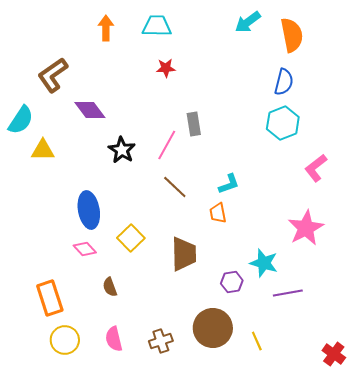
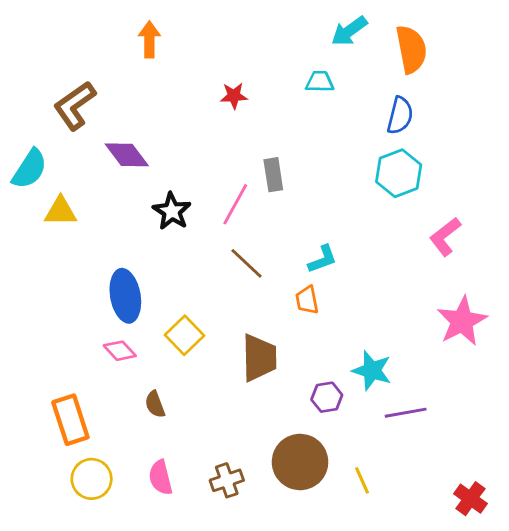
cyan trapezoid: (157, 26) -> (320, 82), moved, size x0.7
pink star: (306, 228) -> (462, 321), moved

